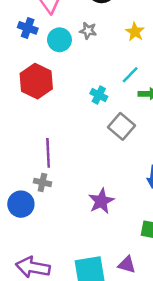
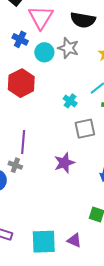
gray star: (88, 31) -> (68, 48), size x1.5
gray square: (121, 126) -> (85, 129), turned 30
purple star: (101, 201) -> (64, 163), moved

